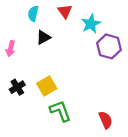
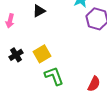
red semicircle: (106, 120) -> (94, 84), turned 49

